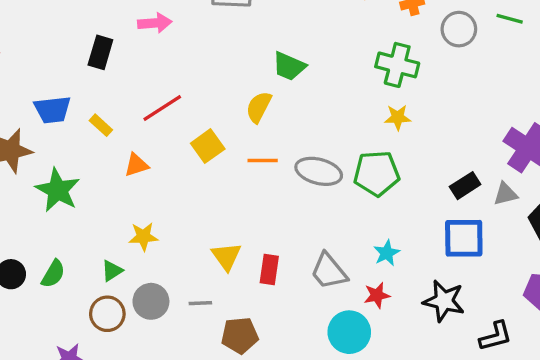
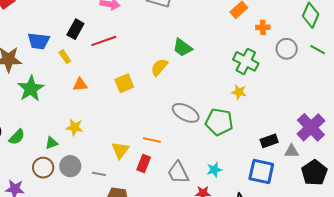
black rectangle: (100, 52) -> (75, 29), moved
red line: (162, 108) -> (104, 41), moved
orange line: (263, 160) -> (152, 140), moved

